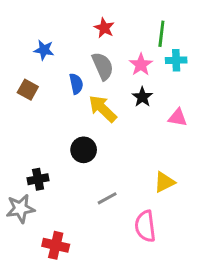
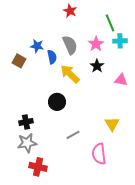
red star: (104, 28) -> (70, 11), moved
green line: (161, 34) -> (110, 23), turned -30
blue star: (44, 50) -> (37, 46), moved
yellow triangle: (164, 182) -> (112, 124), turned -35
gray star: (20, 209) -> (27, 143), moved

